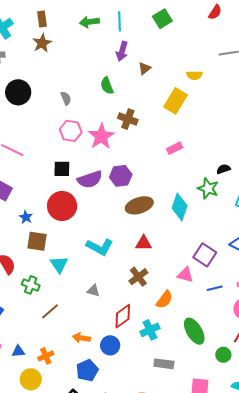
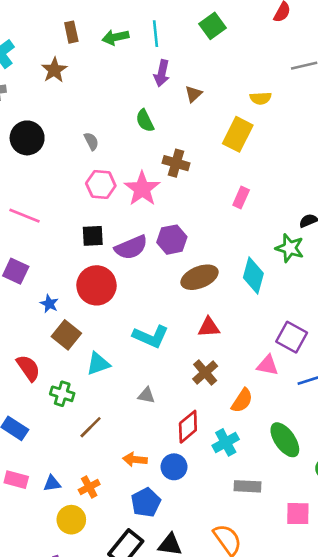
brown rectangle: (42, 19) -> (71, 32), moved
pink rectangle: (175, 148) -> (241, 197), turned -35
brown square: (37, 241) -> (66, 335), turned 35
cyan triangle: (59, 264) -> (98, 364), turned 48

